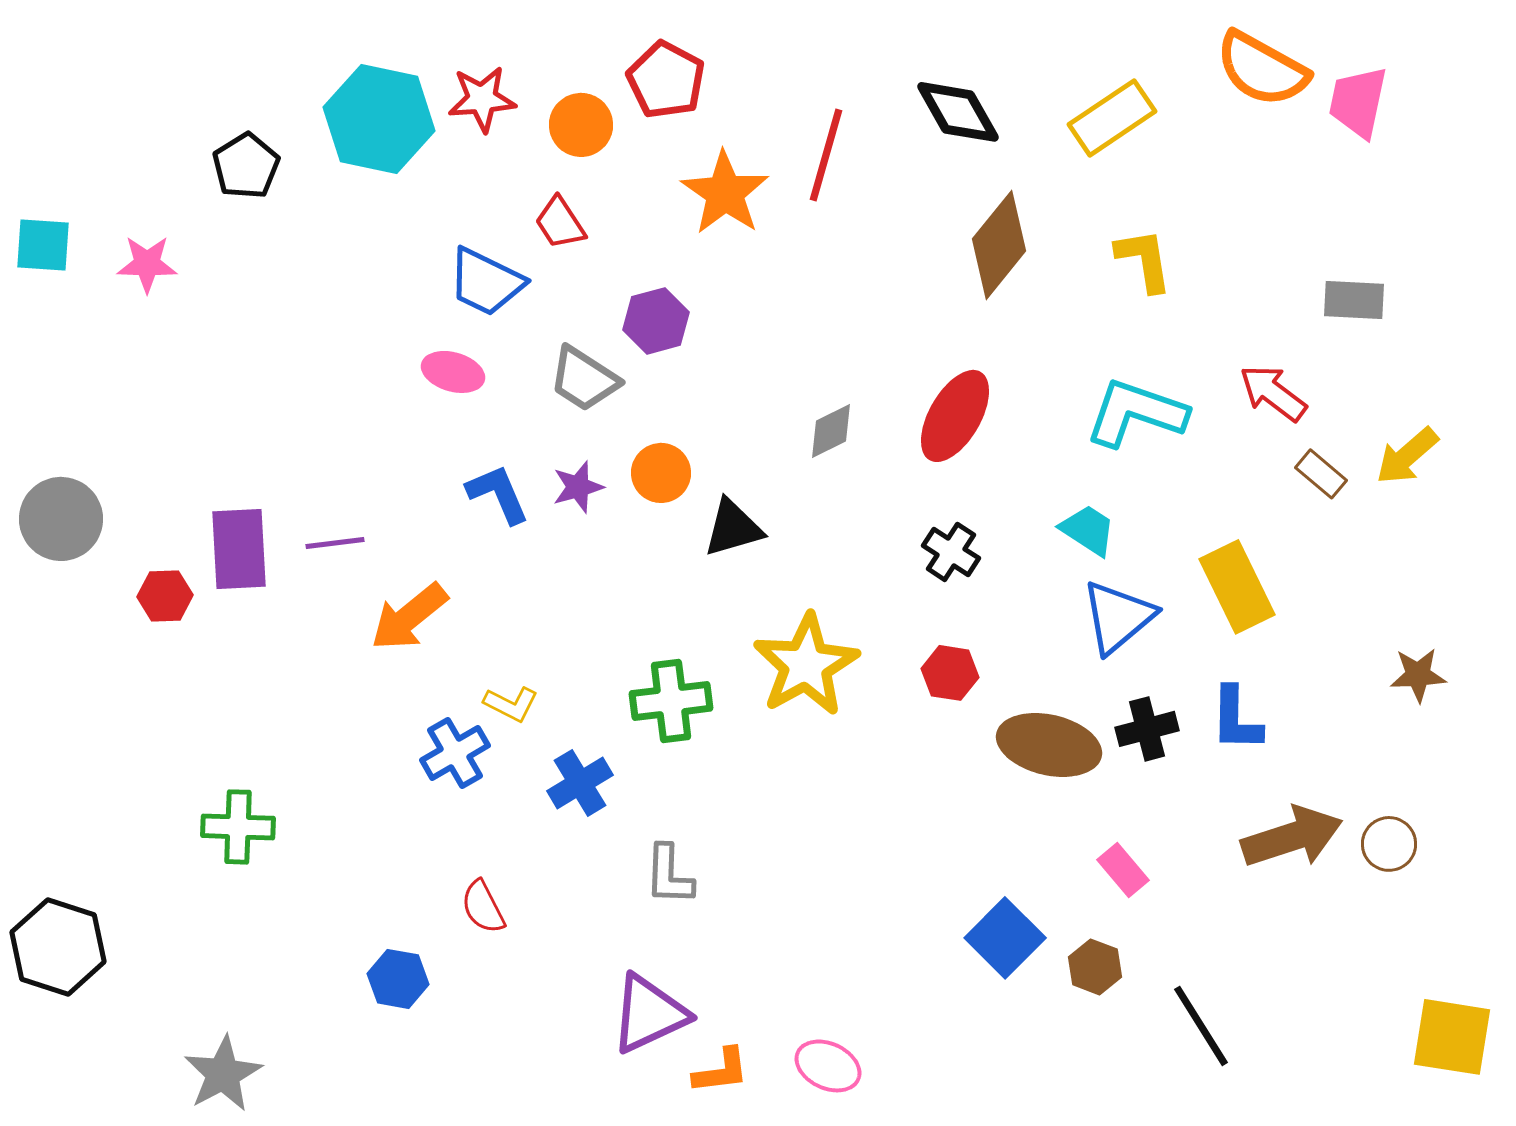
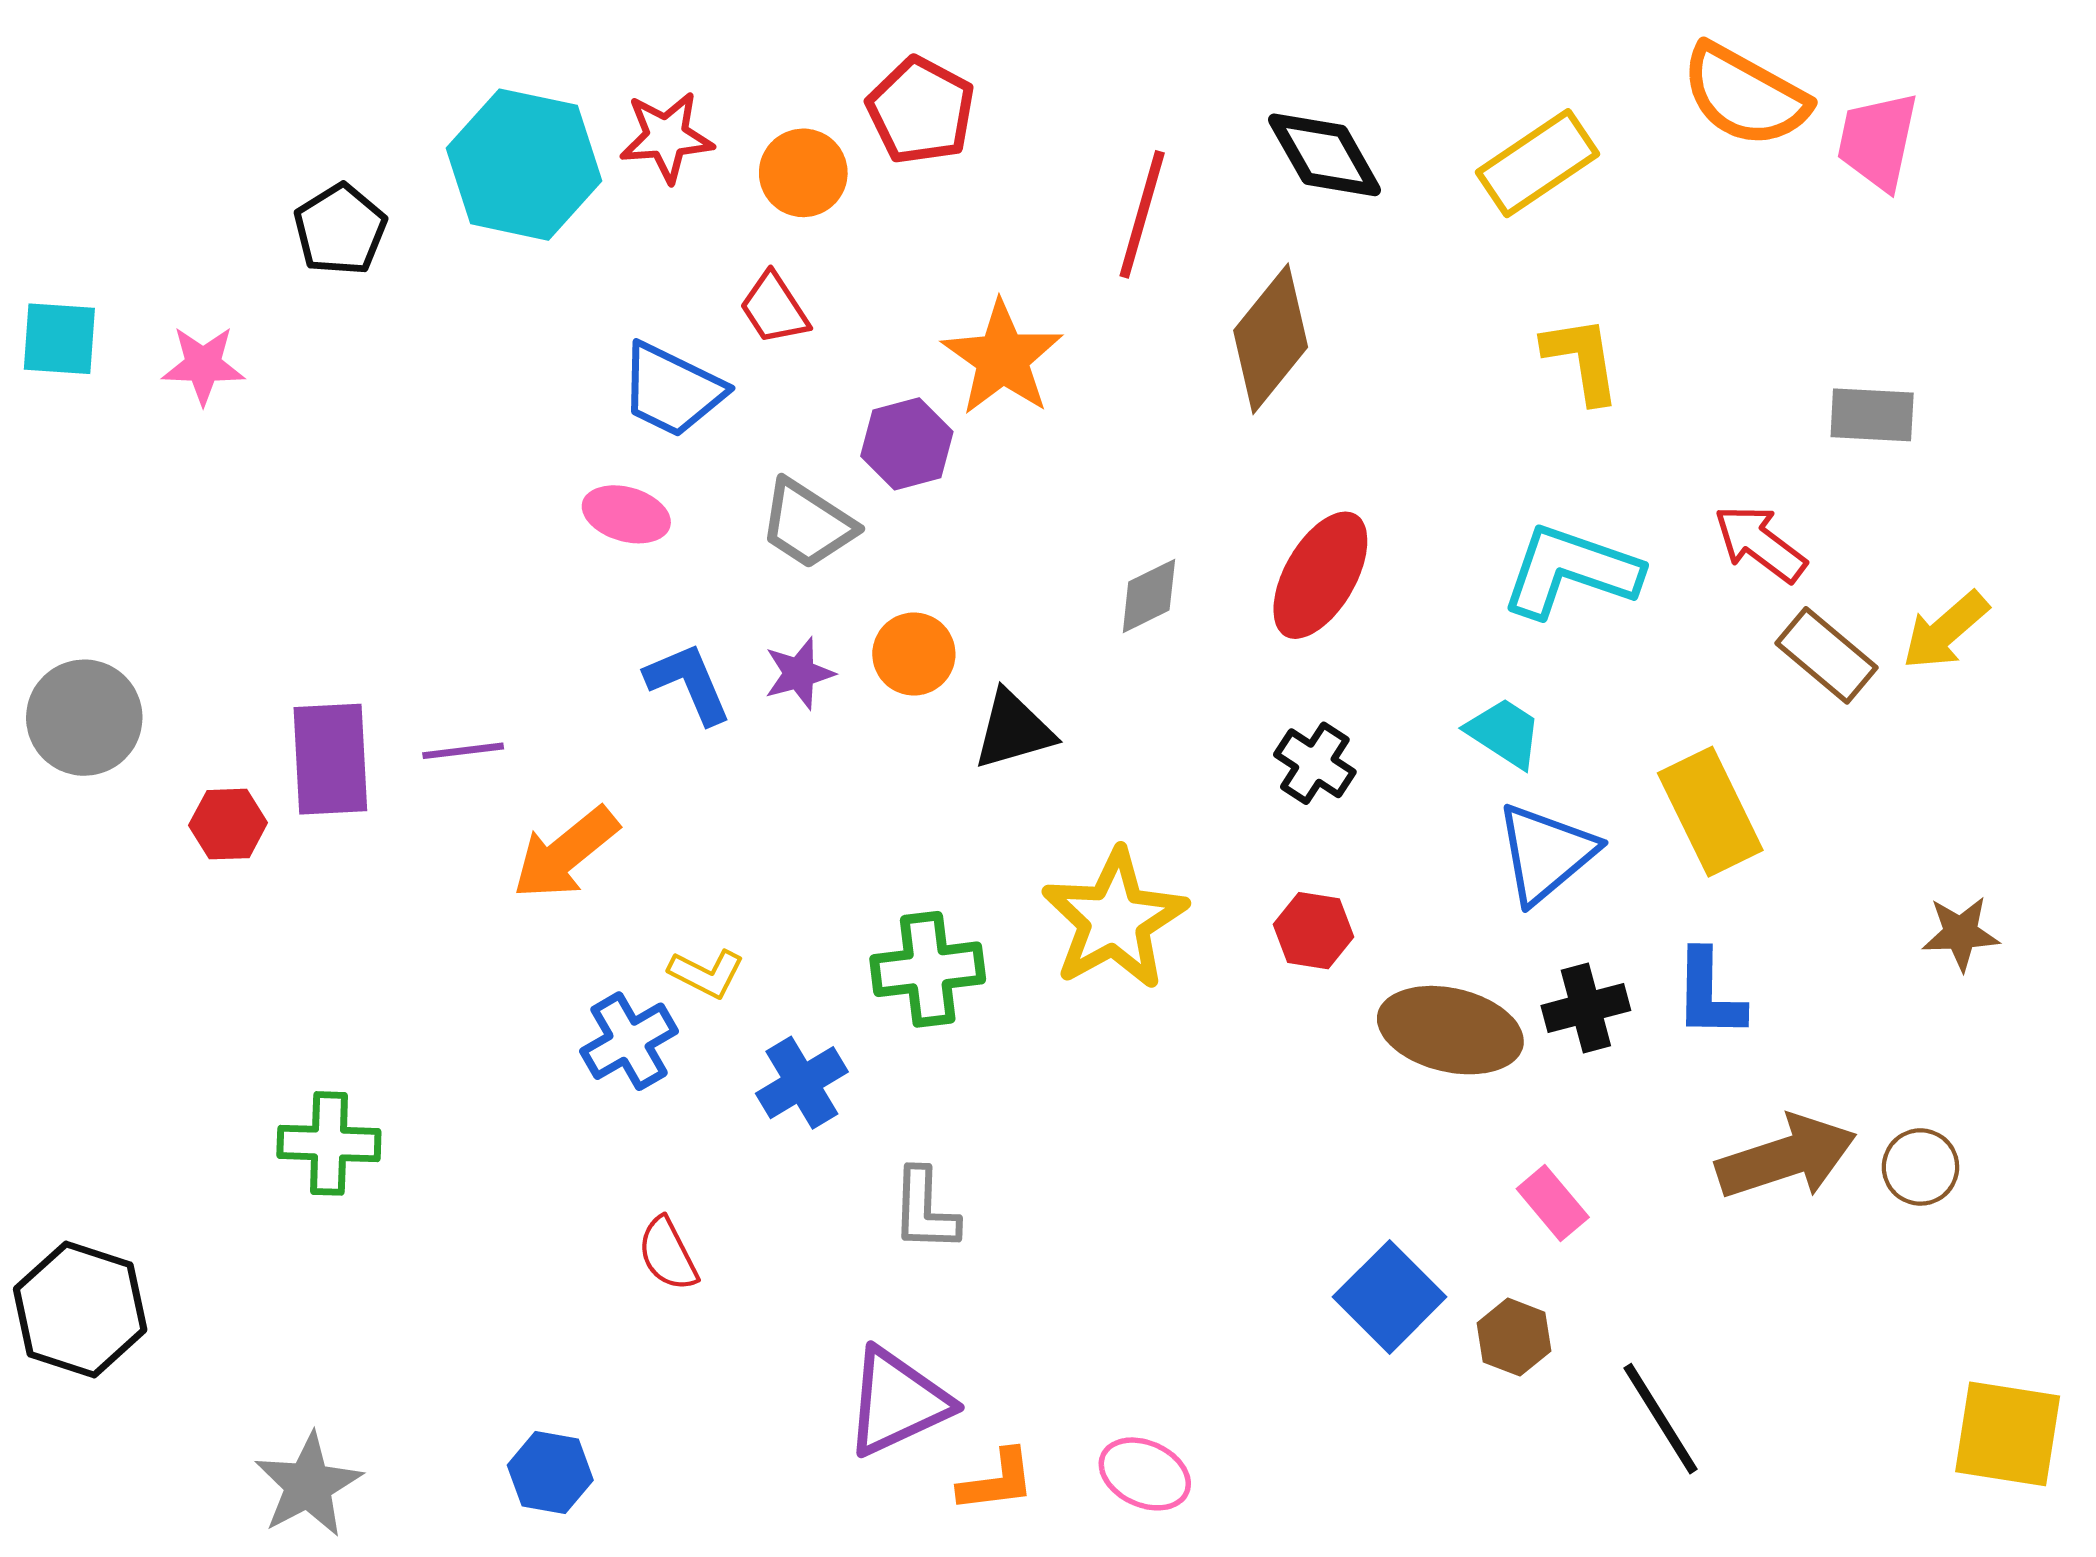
orange star: (725, 193) -> (1002, 358), moved
brown diamond: (999, 245) -> (1271, 339), moved
brown rectangle: (1321, 474) -> (1826, 655), size x1.4
blue hexagon: (398, 979) -> (550, 1473), moved

